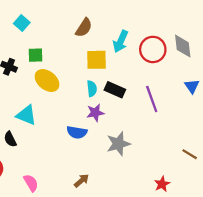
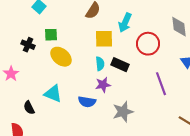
red circle: (153, 49) -> (148, 44), moved
purple line: (152, 99) -> (161, 84), moved
cyan triangle: (26, 115) -> (53, 94), moved

